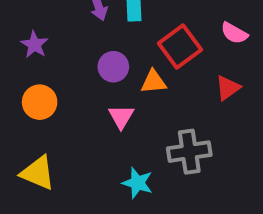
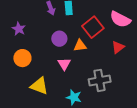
pink semicircle: (234, 33) -> (120, 19), size x1.5
yellow triangle: (38, 173) -> (39, 86), moved

